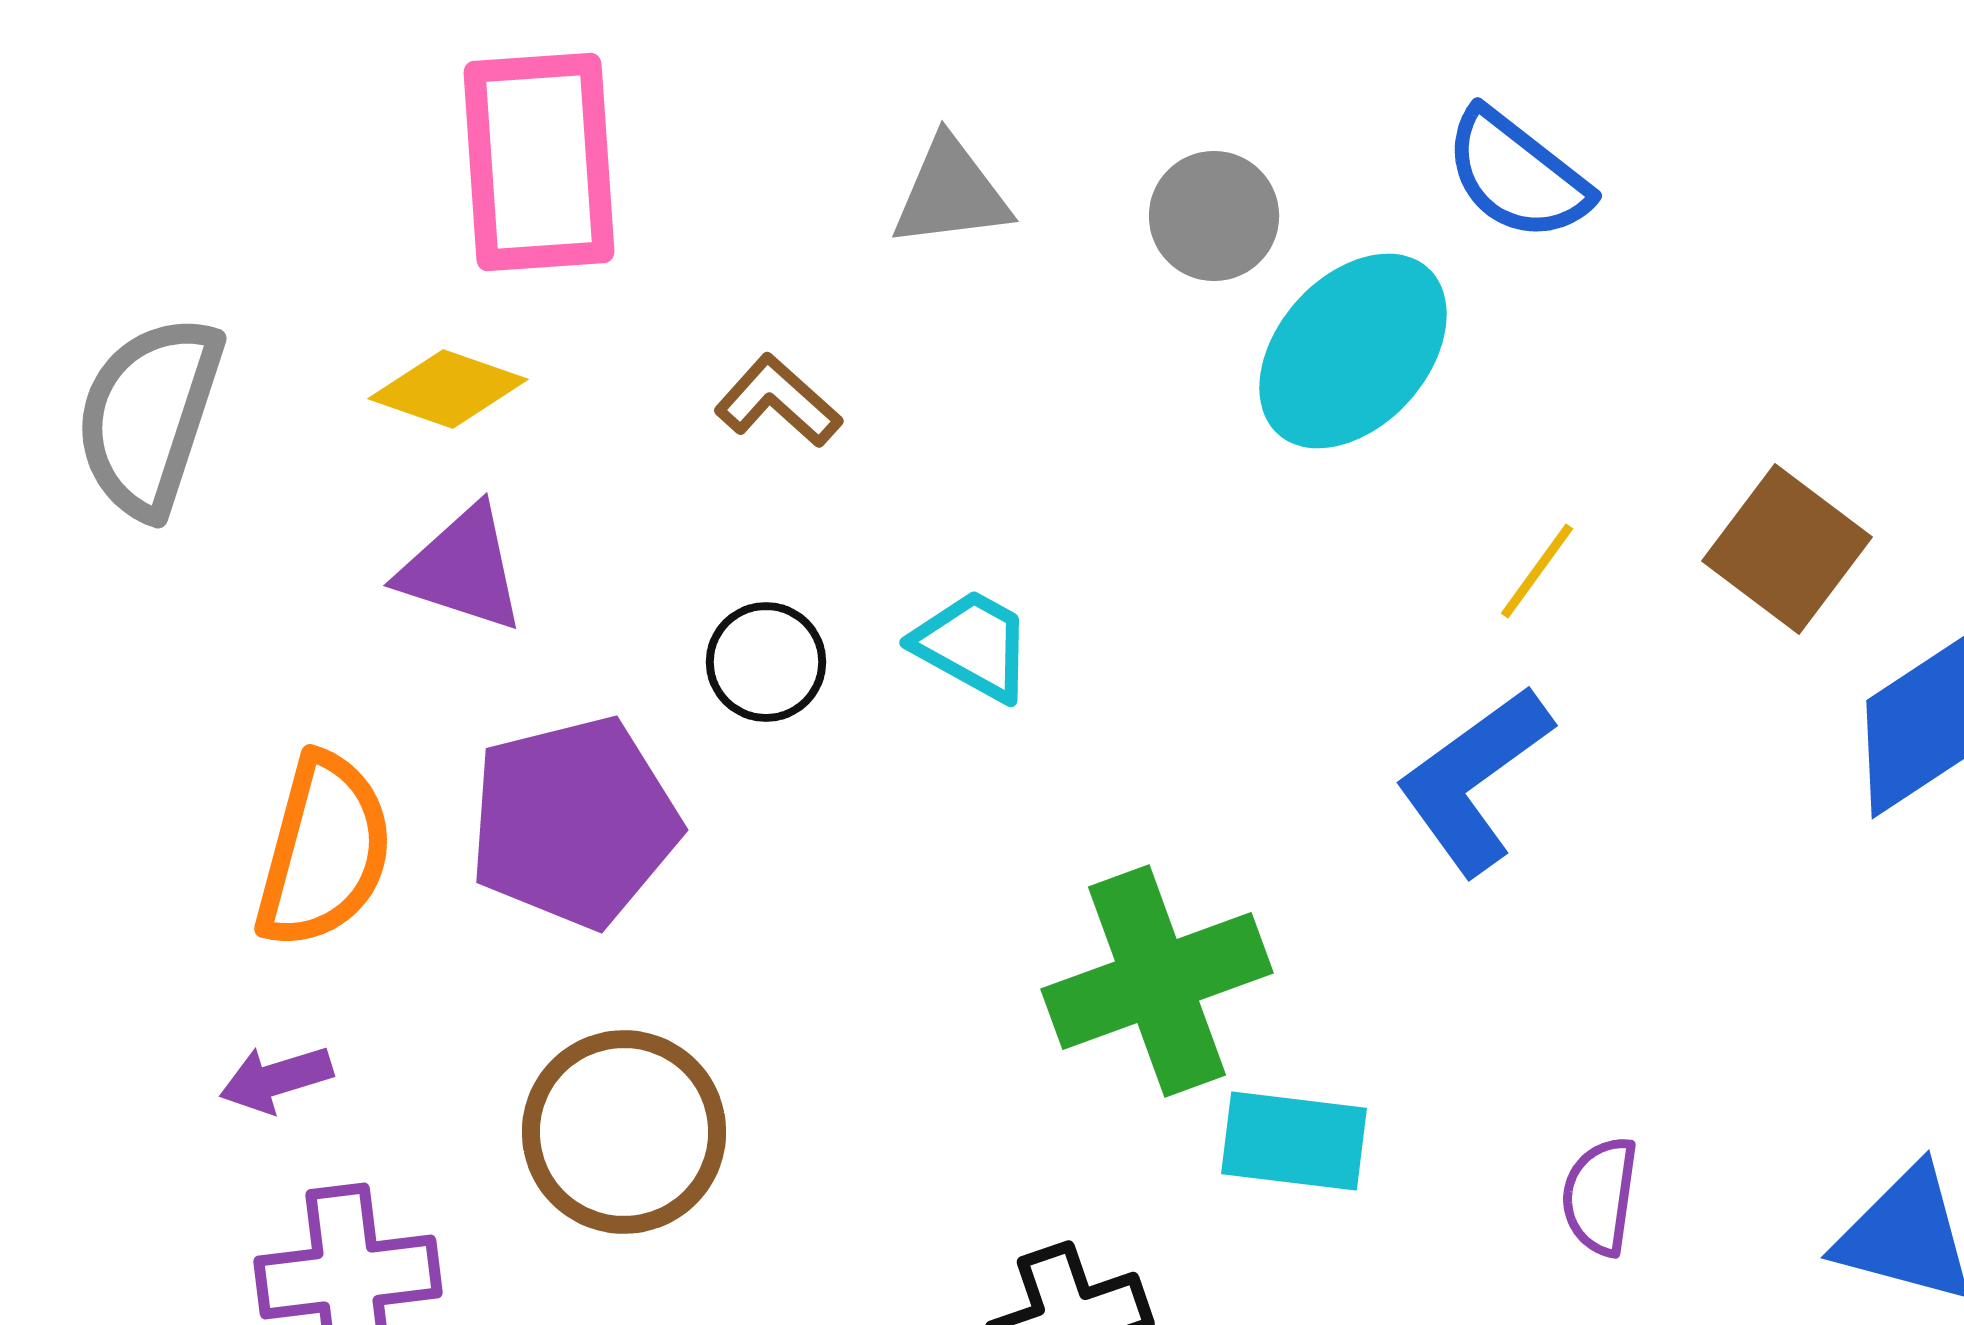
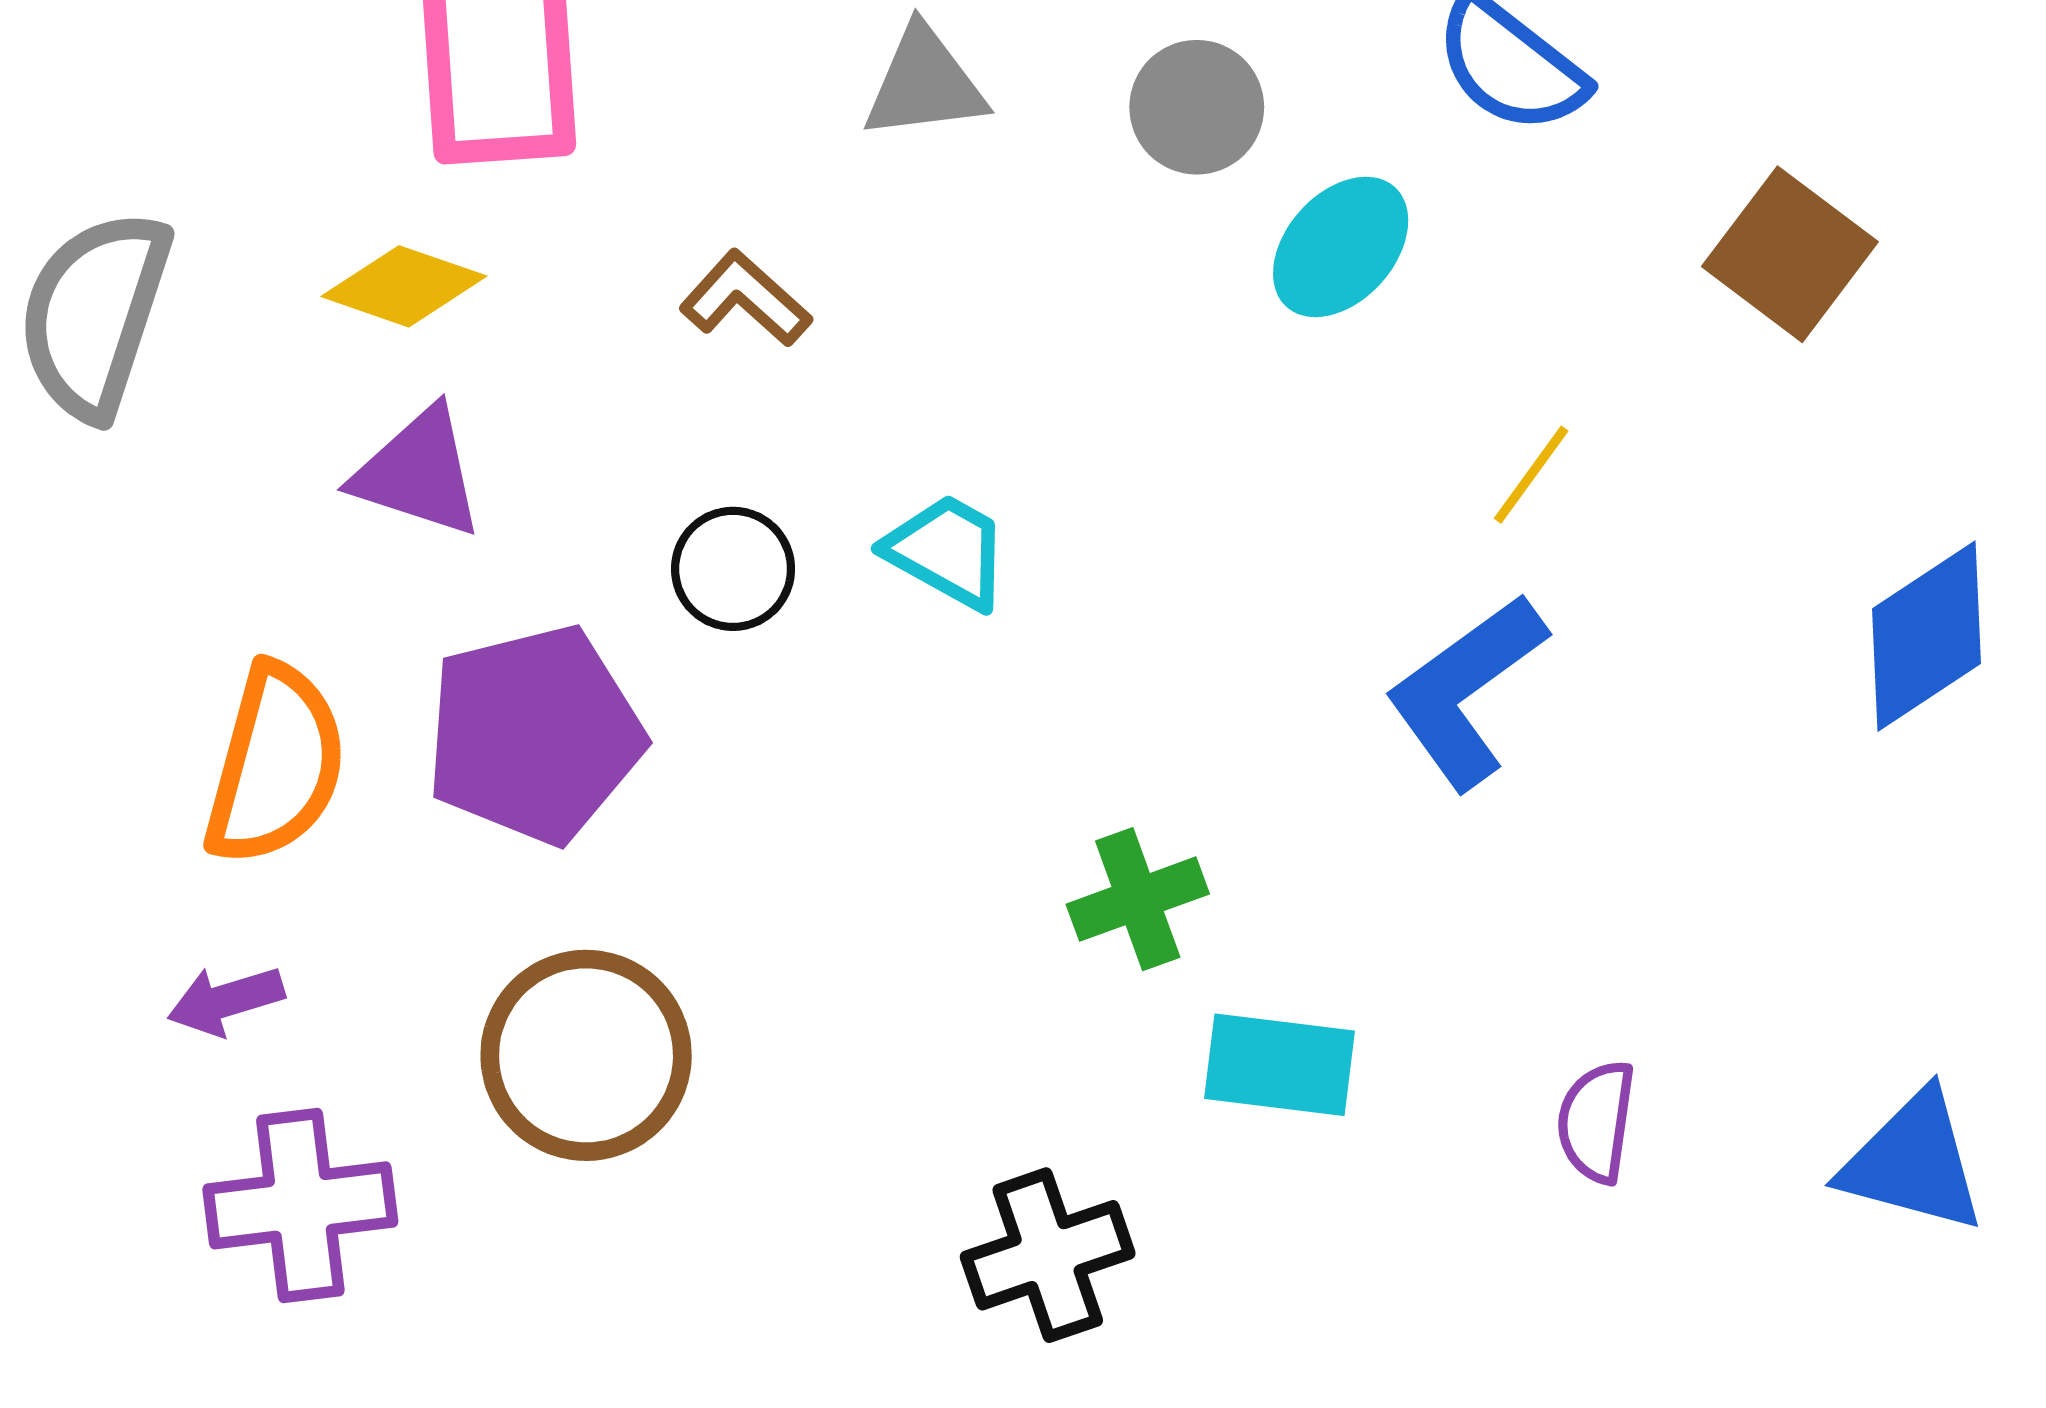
cyan ellipse: (1353, 351) -> (1341, 247), size x0.7
brown square: (1787, 549) -> (1790, 254), moved
green cross: (1157, 981) -> (1138, 899), size x0.6

